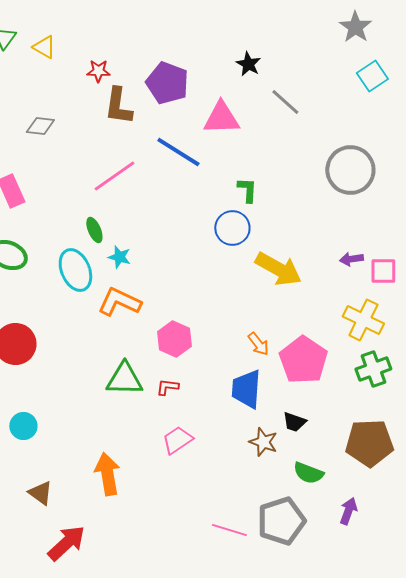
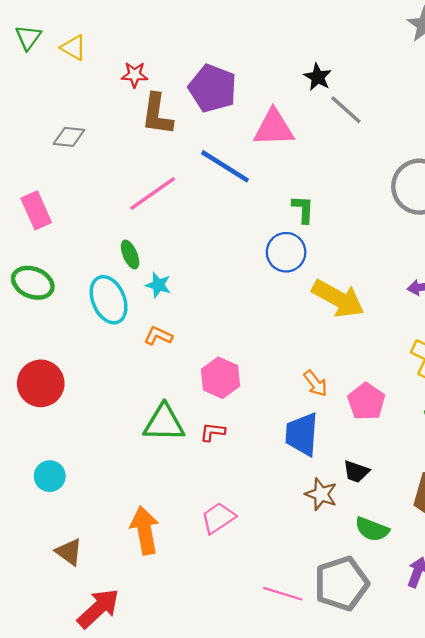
black star: (248, 64) -> (318, 77), moved
orange L-shape: (119, 302) -> (158, 336), size x0.6
pink pentagon: (303, 360) -> (366, 401), size x0.7
pink trapezoid: (177, 440) -> (218, 518), moved

